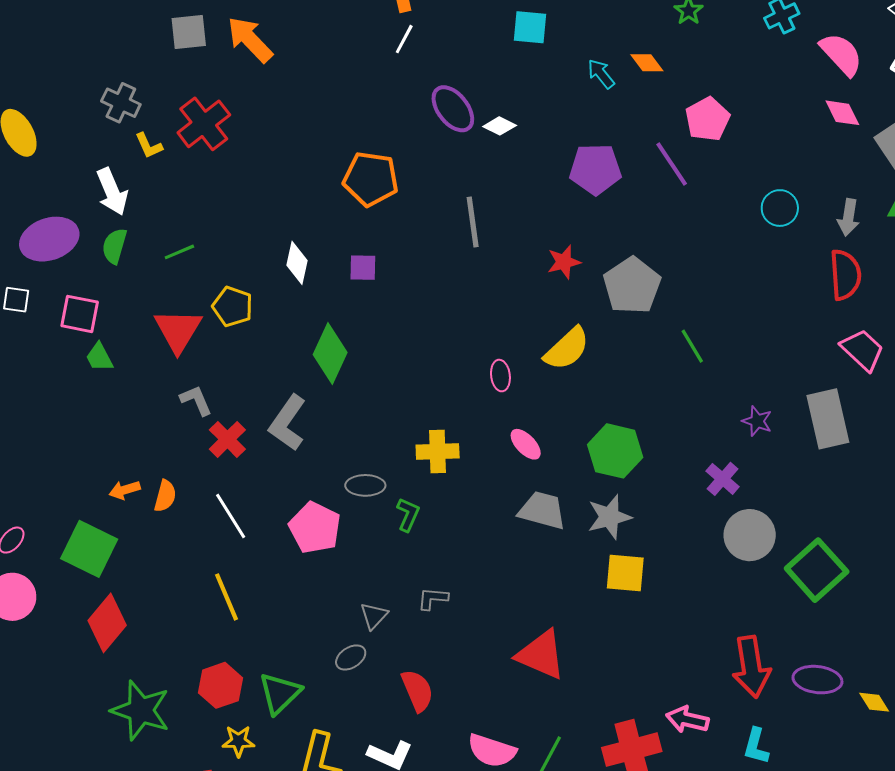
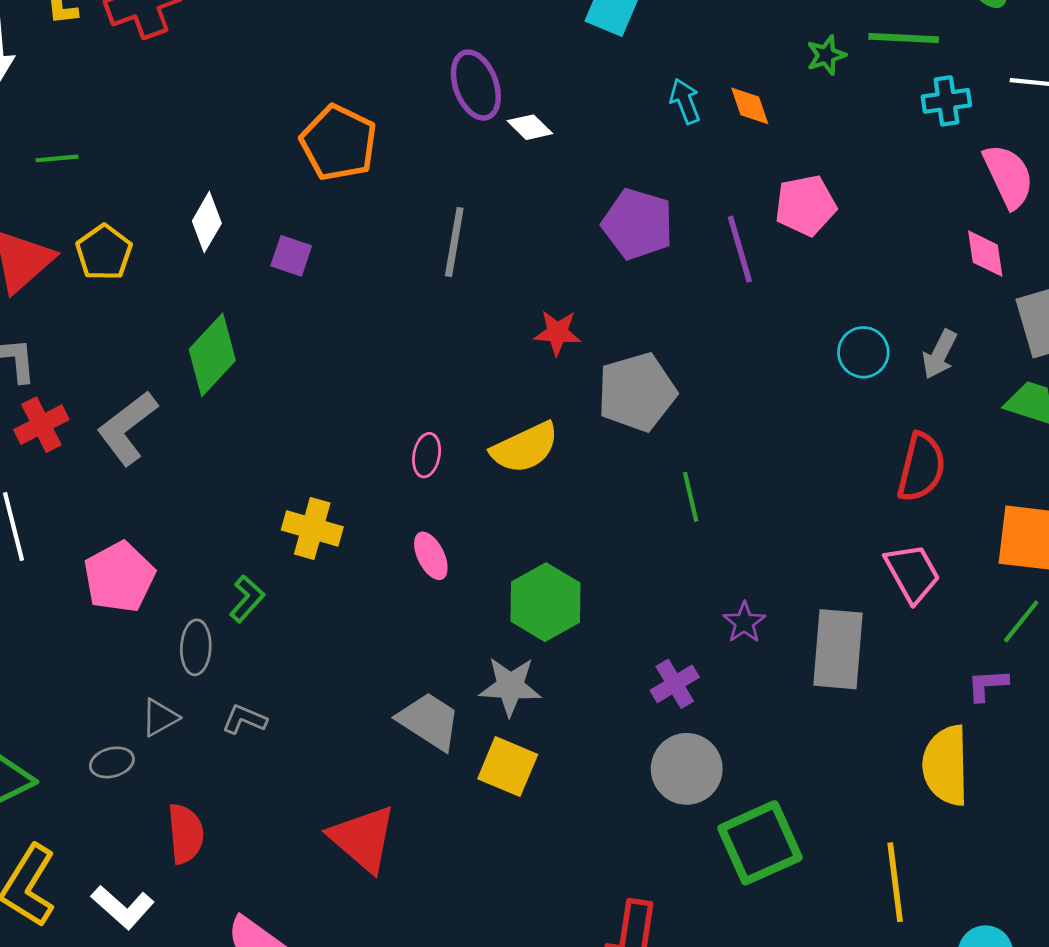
gray arrow: (848, 217) -> (940, 354), moved
gray ellipse: (365, 485) -> (196, 647), moved, turned 75
gray trapezoid: (542, 510) -> (429, 721), moved

